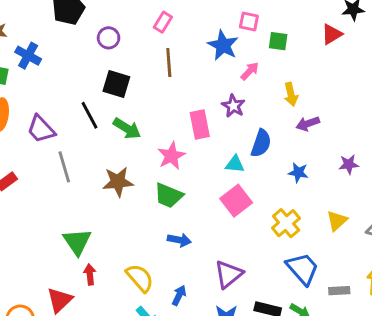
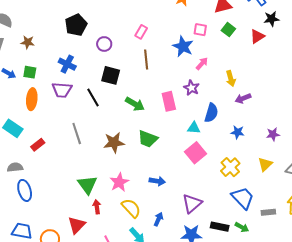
green square: (278, 41) -> (228, 30), moved, turned 32
blue cross: (28, 56) -> (67, 64), moved
green arrow: (127, 128) -> (135, 104), moved
purple trapezoid: (41, 129) -> (62, 90), moved, turned -40
pink star: (171, 156) -> (119, 182), moved
purple star: (349, 164) -> (273, 134), moved
green trapezoid: (169, 195) -> (148, 139), moved

